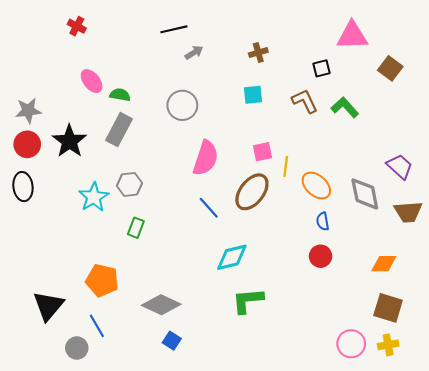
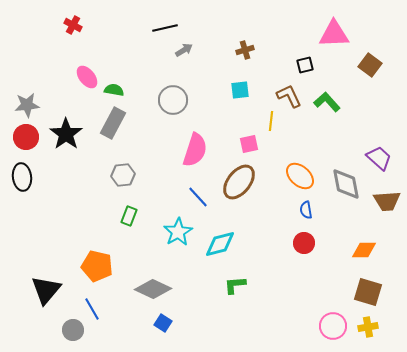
yellow line: (286, 167) -> (271, 121), moved
cyan star: (94, 197) -> (178, 232), moved
green L-shape: (248, 301) -> (235, 285), size x0.7

